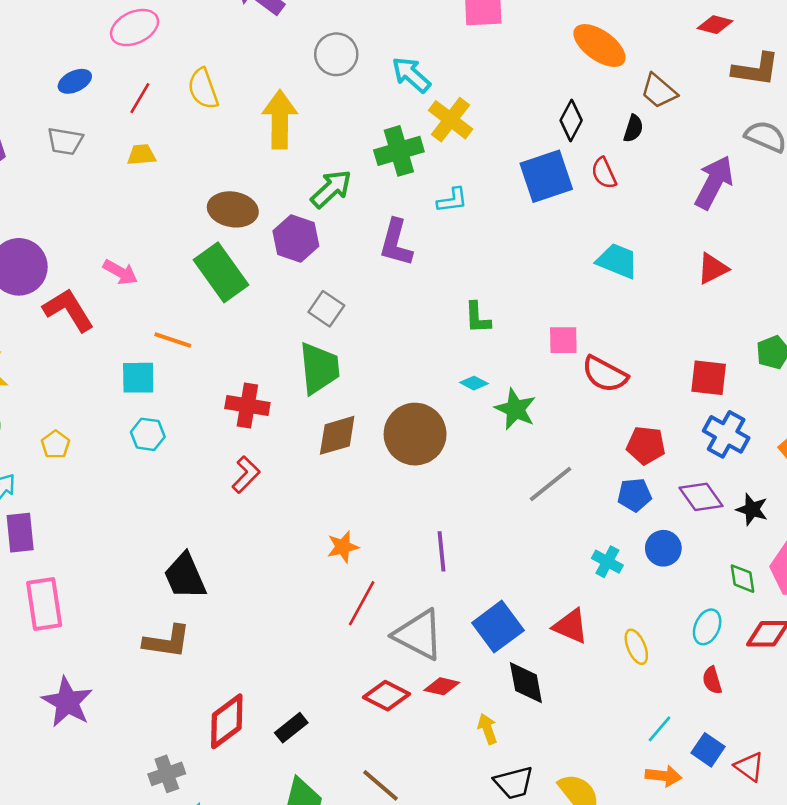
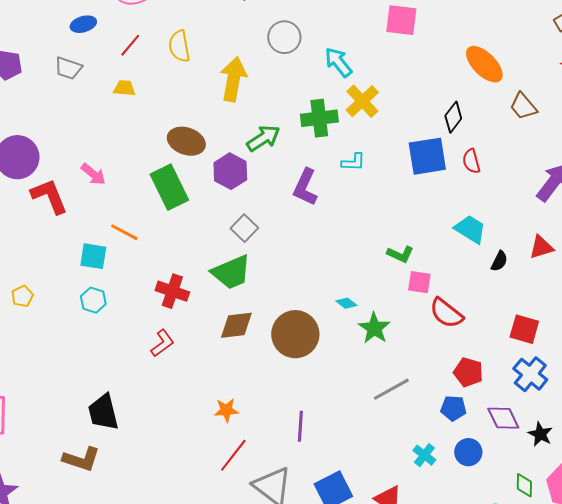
black semicircle: (633, 128) -> (499, 261), moved
green L-shape: (477, 318) -> (400, 254), moved, turned -72
green trapezoid: (319, 368) -> (231, 272), turned 63

